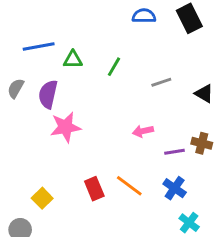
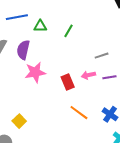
gray line: (161, 82) -> (102, 56), moved
purple line: (174, 152) -> (109, 77), moved
red rectangle: (94, 189) -> (68, 82), moved

